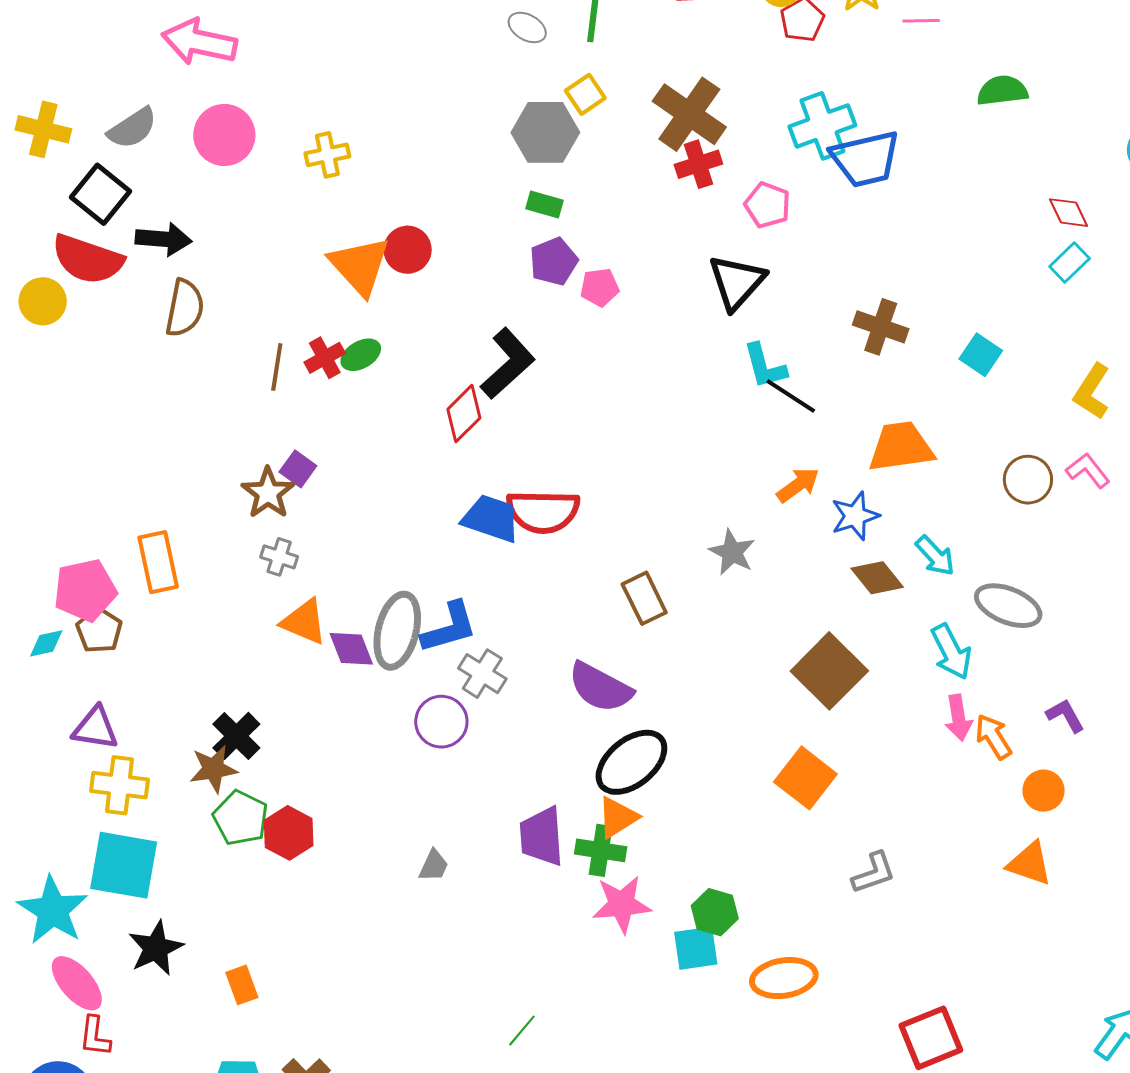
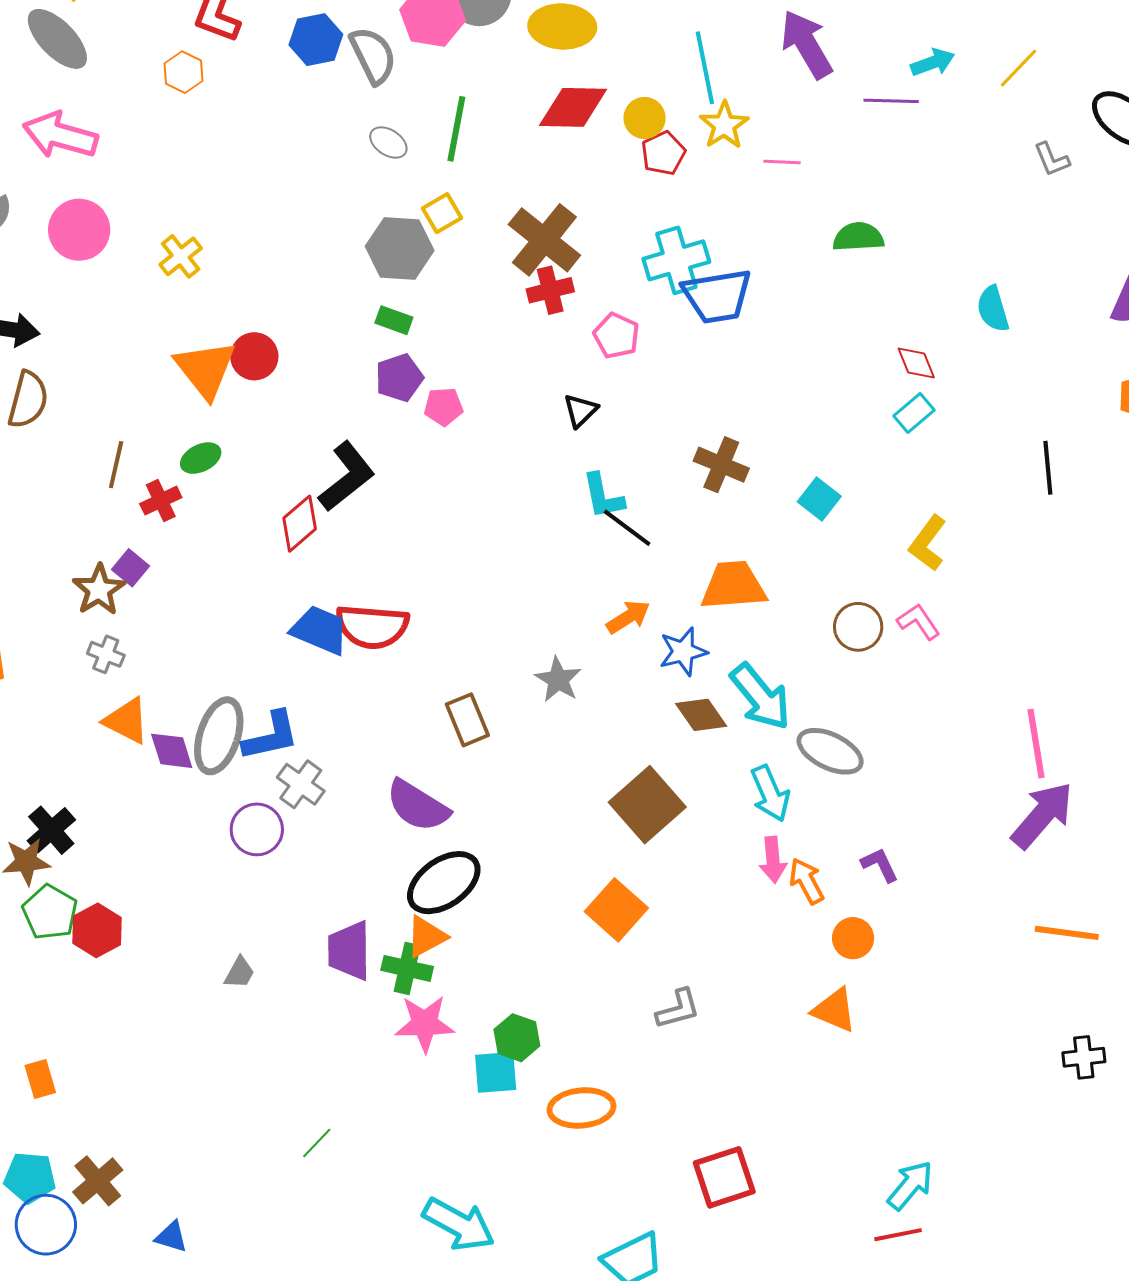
yellow cross: (327, 155) -> (181, 256), turned -30
black triangle: (737, 282) -> (581, 410), size x0.6
red cross: (325, 358) -> (161, 501), moved
cyan arrow: (935, 556) -> (760, 697), size x1.6

